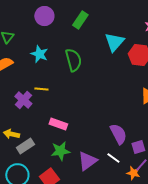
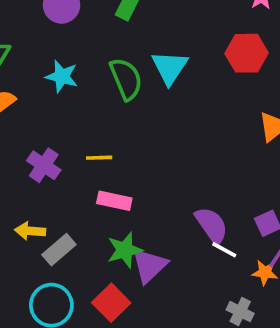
cyan triangle: (114, 42) -> (170, 67), moved
yellow line: (41, 89) -> (99, 158), moved
purple semicircle: (118, 134) -> (212, 225), moved
purple triangle: (87, 161) -> (149, 266), moved

